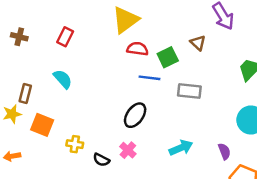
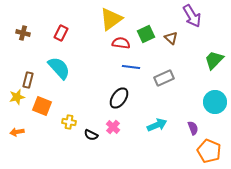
green square: (168, 57) -> (146, 34), moved
cyan semicircle: (63, 79) -> (59, 68), size x1.4
gray rectangle: (189, 91) -> (164, 78), turned -30

